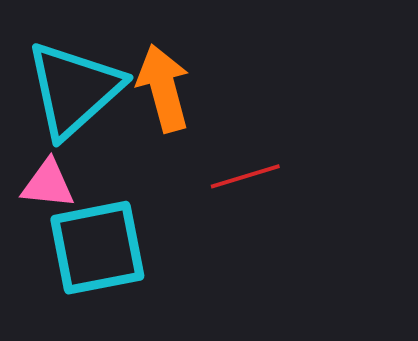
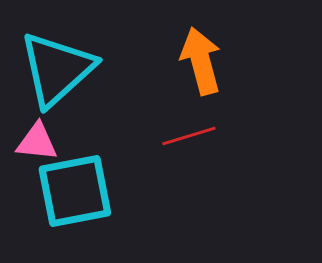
orange arrow: (163, 88) -> (201, 61), moved

